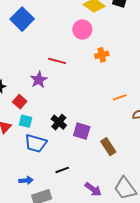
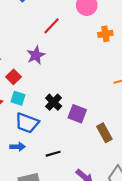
red line: (57, 61) -> (52, 26), moved, turned -66
blue arrow: (26, 180) -> (18, 147), moved

